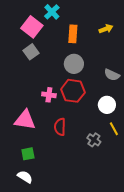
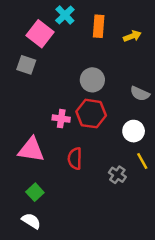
orange rectangle: (73, 34) -> (99, 26), moved
gray square: (31, 52) -> (26, 65), moved, turned -35
green square: (28, 154) -> (35, 192), turned -32

